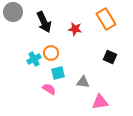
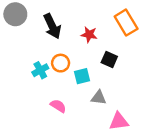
black square: (110, 57) -> (109, 59), moved
cyan square: (58, 73) -> (82, 76), moved

